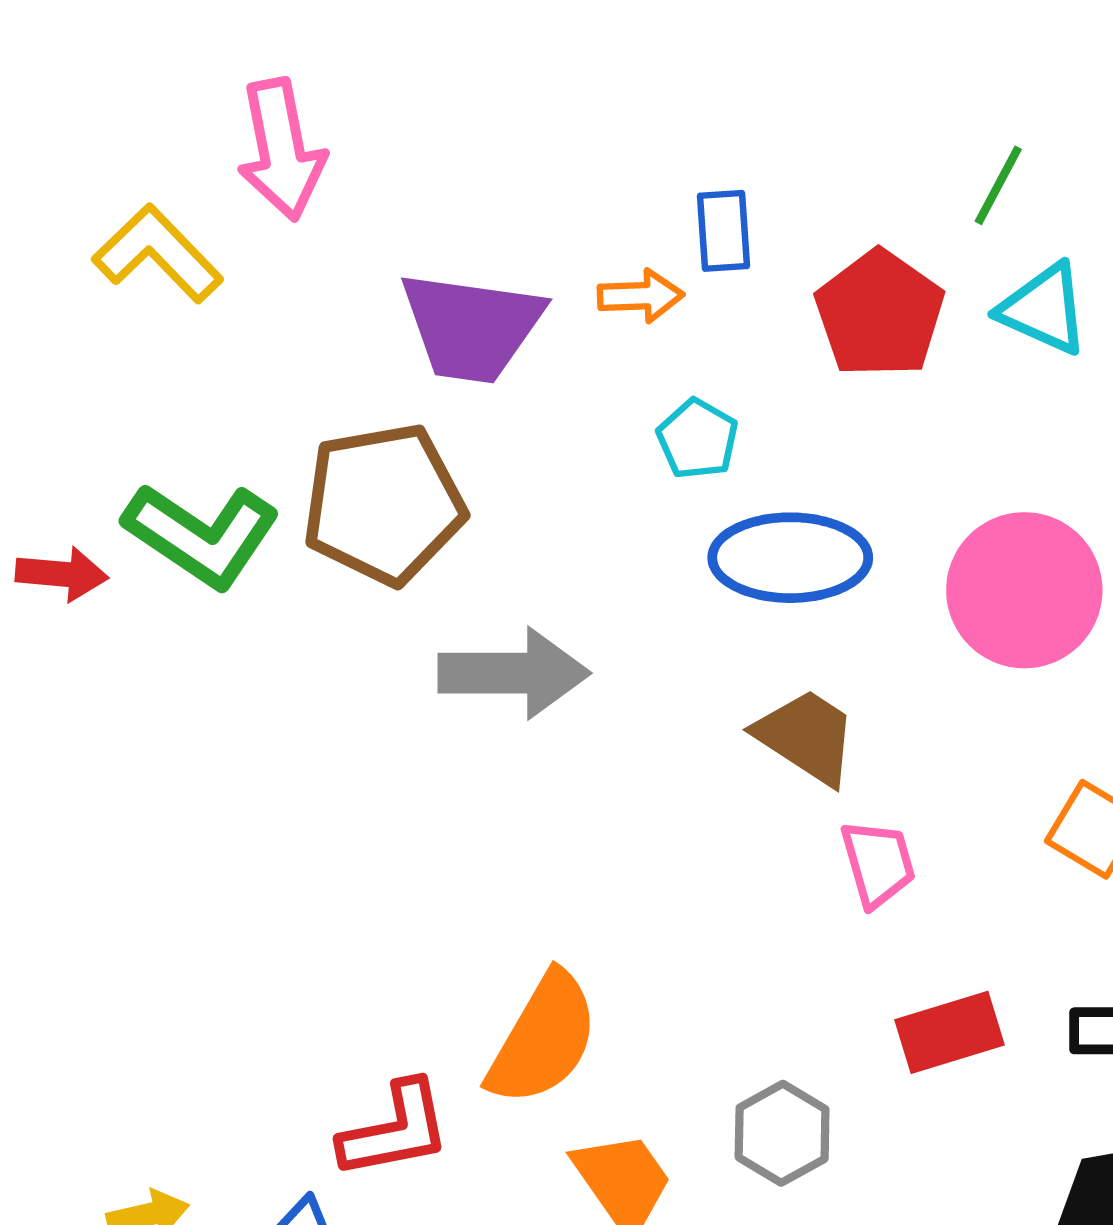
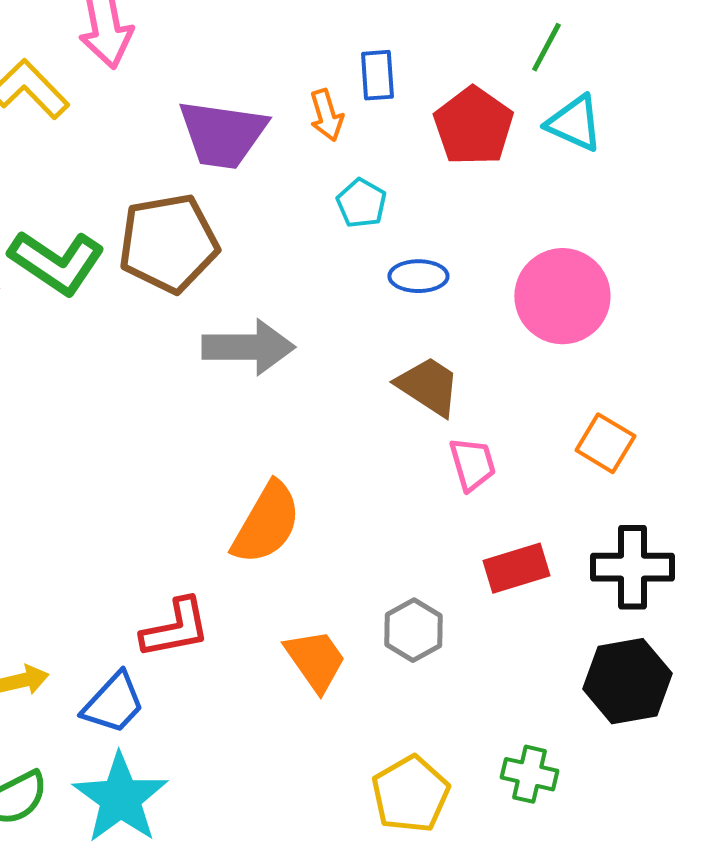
orange arrow: (641, 296) -> (326, 115), turned 75
blue ellipse: (790, 558) -> (418, 276), size x0.6
orange semicircle: (543, 1039) -> (266, 523), moved

